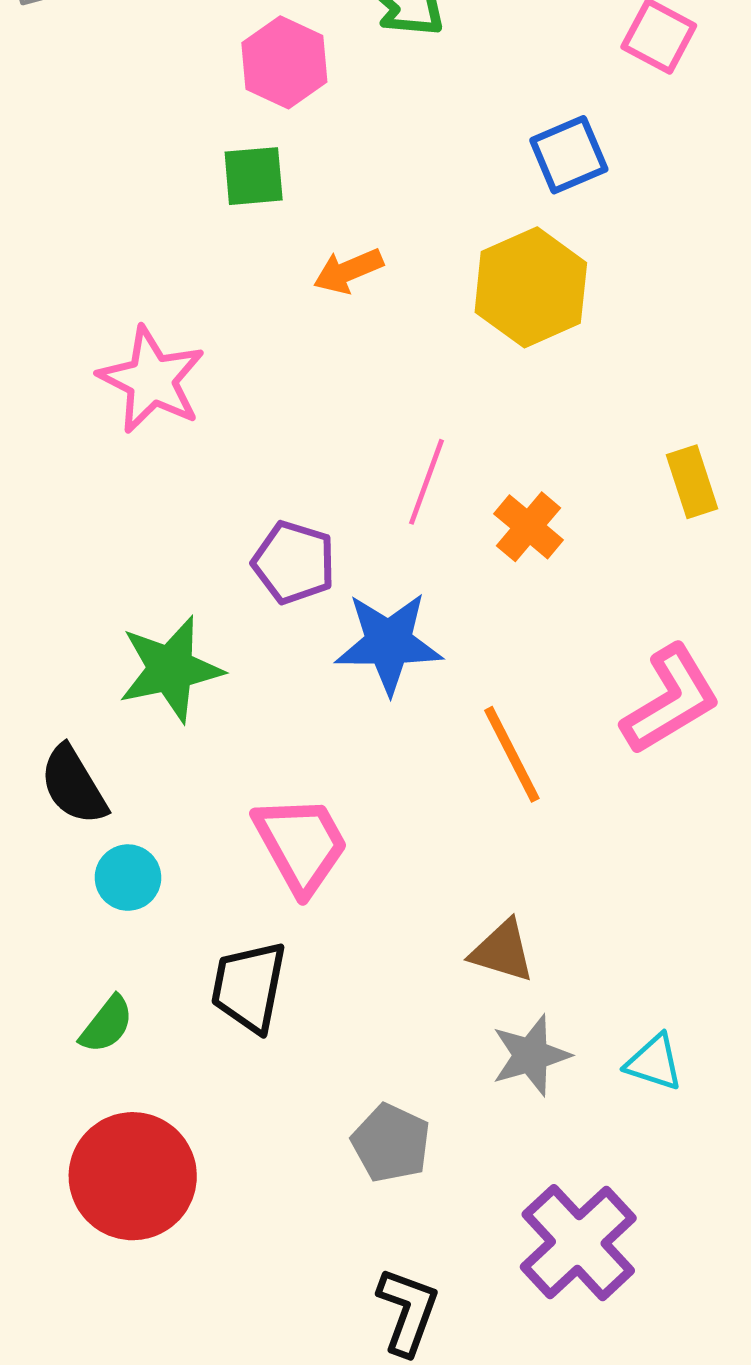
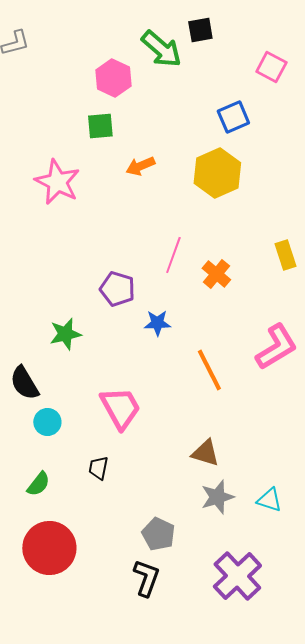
pink star: (152, 380) -> (57, 182), moved
blue star: (389, 643) -> (157, 323), size x0.6
green star: (171, 669) -> (65, 334), size x0.7
black trapezoid: (249, 987) -> (98, 468), size x0.6
black L-shape: (408, 1311) -> (146, 578), moved

